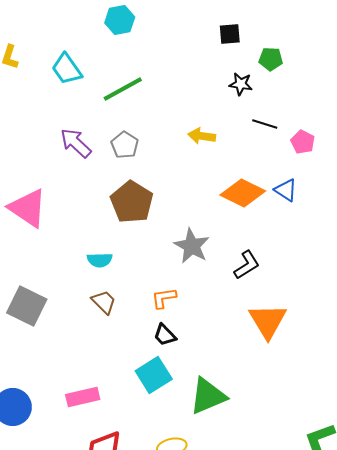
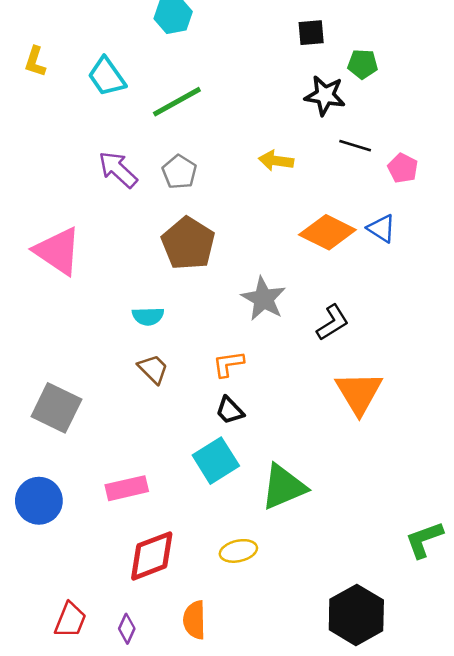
black star: (241, 84) -> (325, 95), size x1.4
gray square: (27, 306) -> (56, 408), moved

